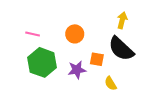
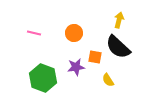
green hexagon: (42, 62) -> (43, 78), moved

